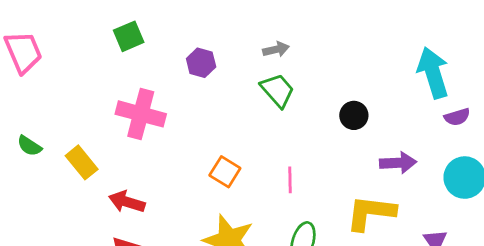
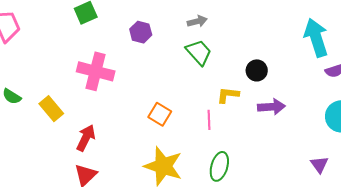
purple arrow: (398, 163) -> (271, 107), moved
red arrow: (127, 202) -> (86, 138), turned 100
yellow L-shape: (371, 213) -> (228, 95), moved, size x0.6

